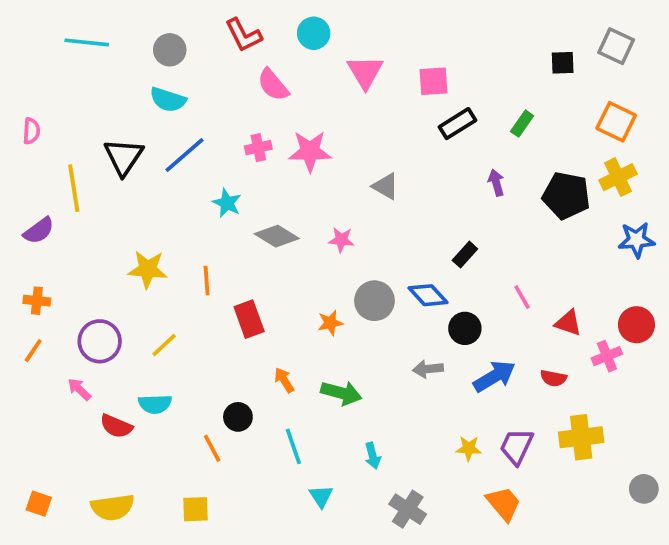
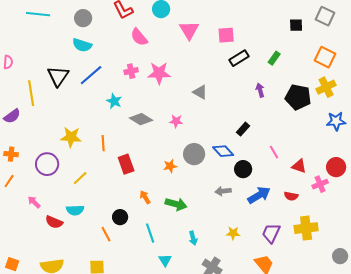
purple circle: (100, 341) -> (47, 164), moved
yellow star: (469, 448) -> (233, 233), moved

